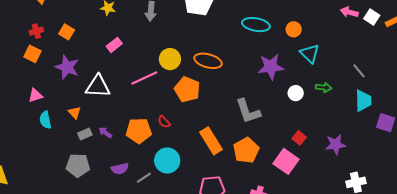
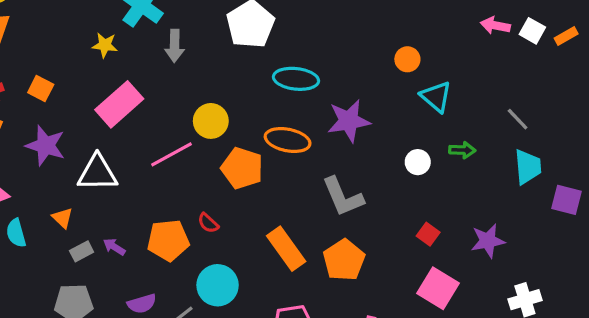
cyan ellipse: (256, 25) -> (296, 79), moved
pink rectangle: (114, 45) -> (119, 104), size x1.8
orange ellipse: (208, 61) -> (288, 140), moved
purple star: (271, 67) -> (349, 121), moved
pink square: (286, 161) -> (438, 288), moved

